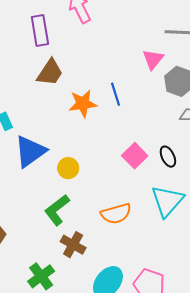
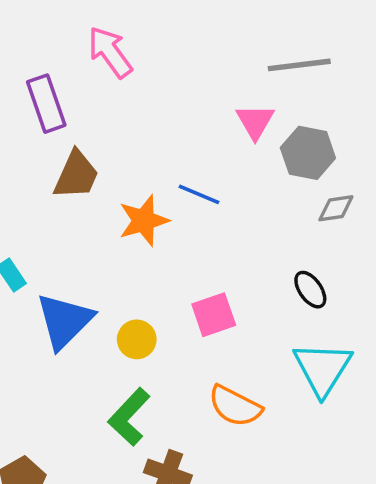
blue line: (115, 94) -> (199, 194), turned -40
pink square: (135, 156) -> (214, 315), moved, turned 35
orange semicircle: (116, 214) -> (235, 406), turned 52

